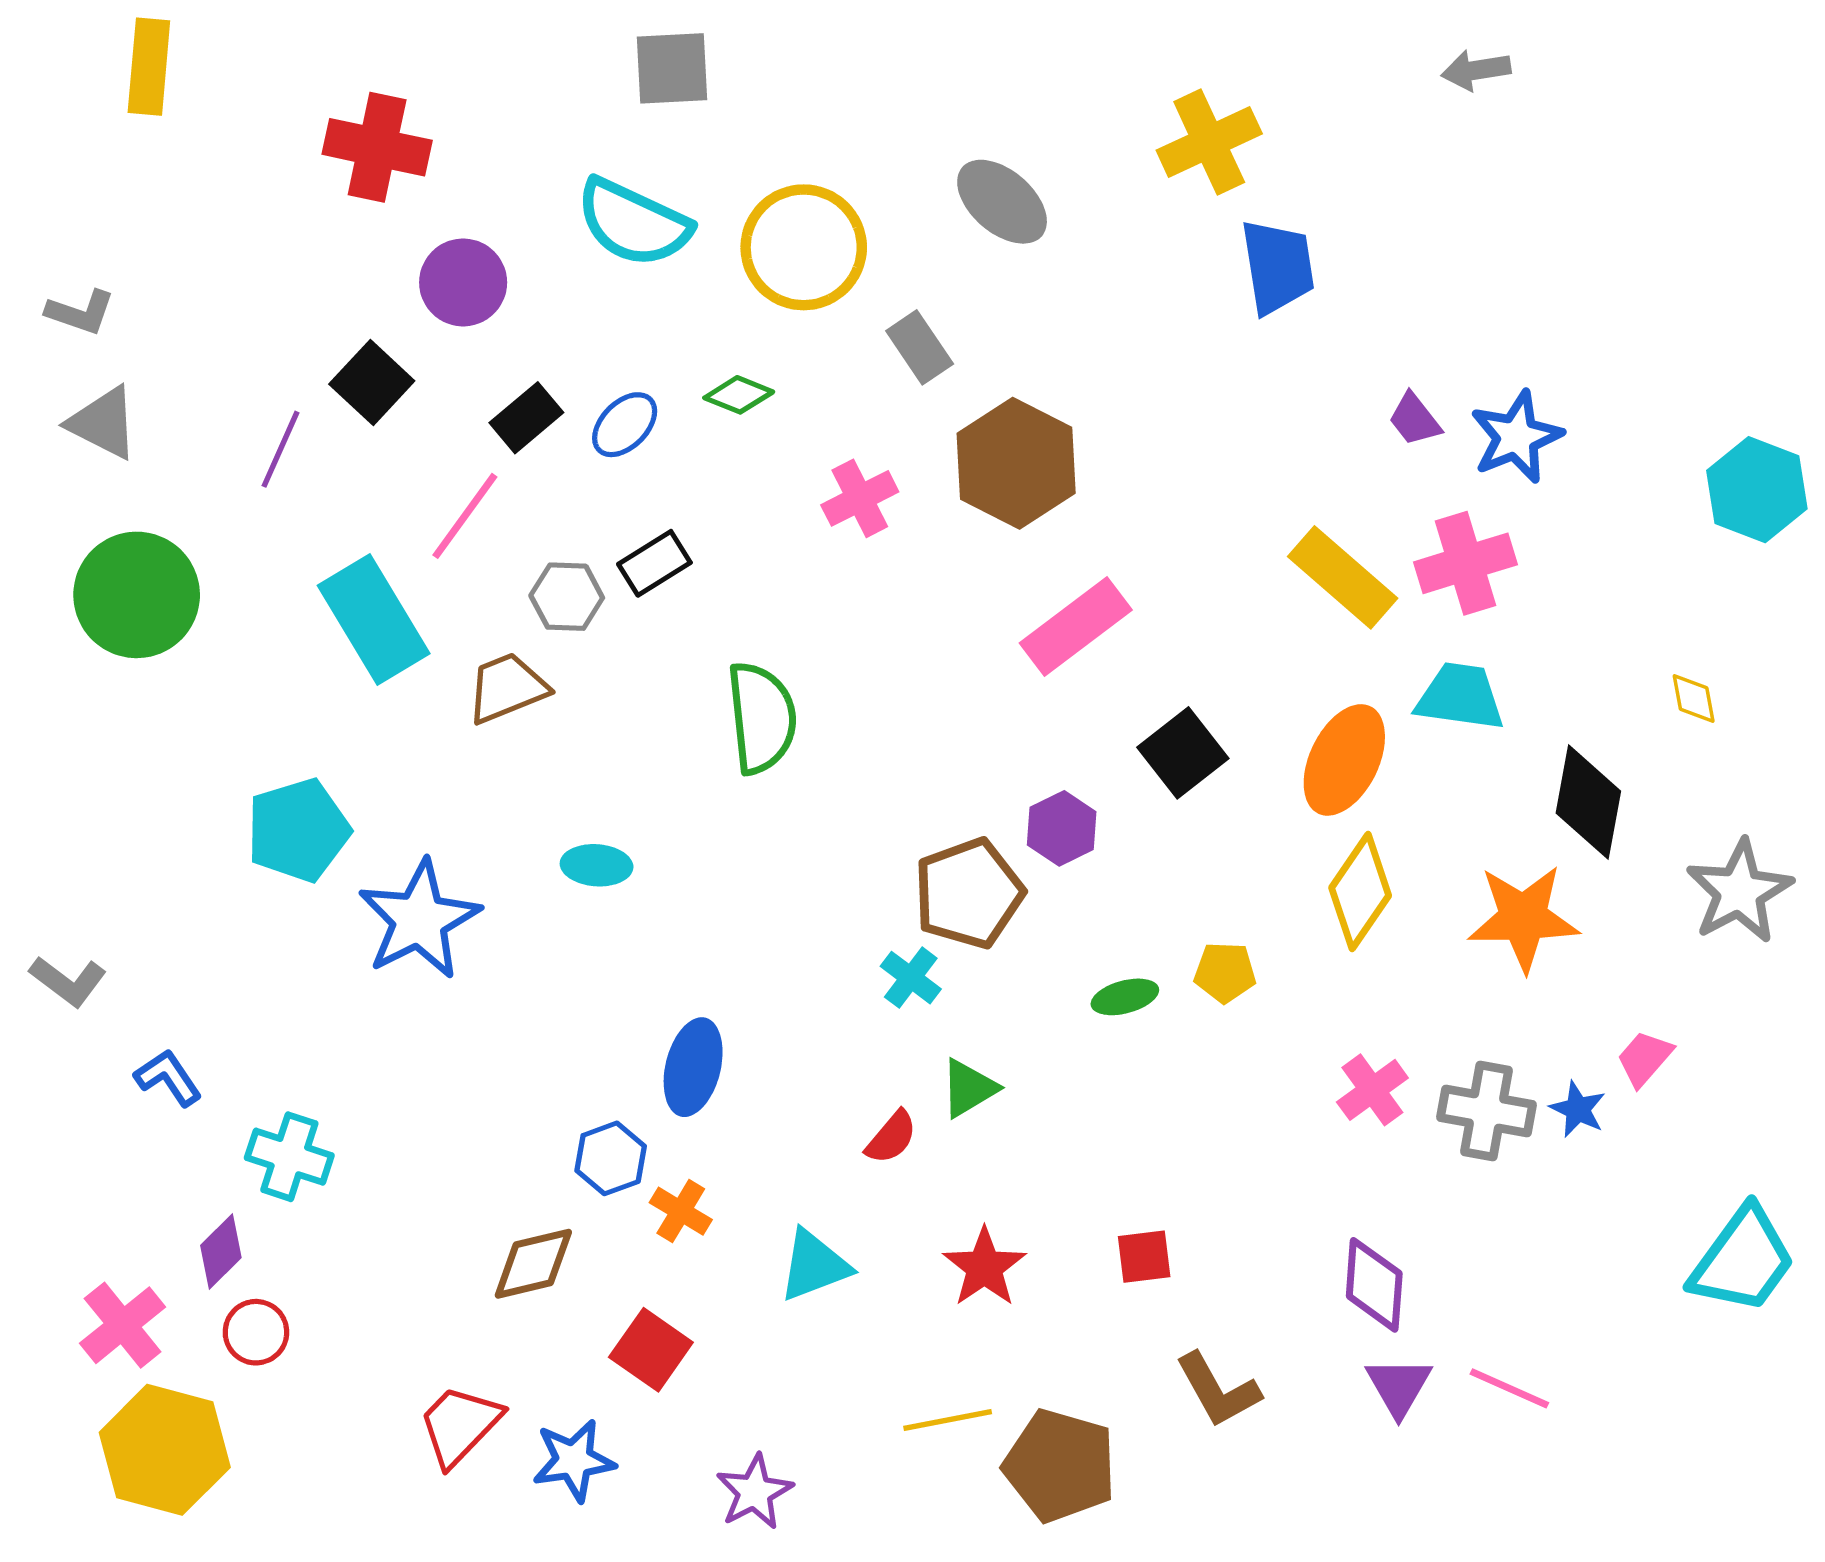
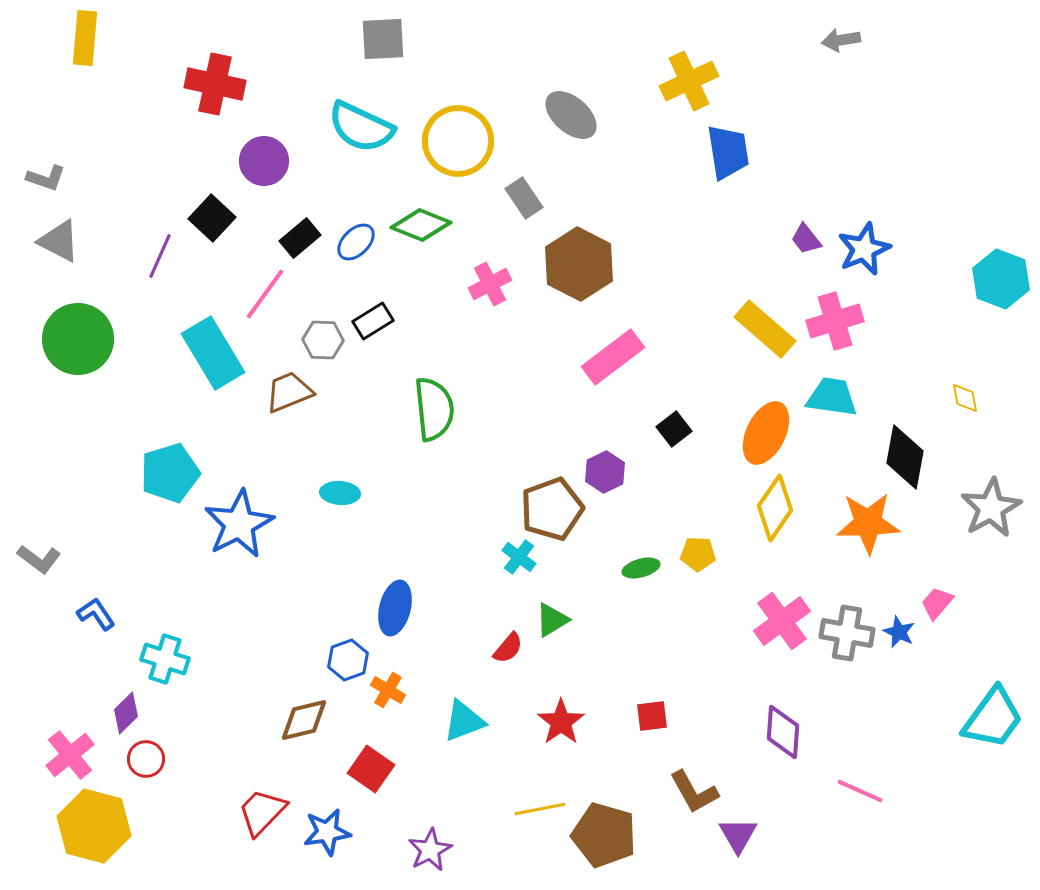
green diamond: (739, 395) -> (421, 225), size x1.5
black square: (1183, 753) -> (674, 429), size x0.7
pink cross: (1372, 1090) -> (782, 621), size x1.4
purple triangle: (1399, 1387) -> (738, 835), moved

